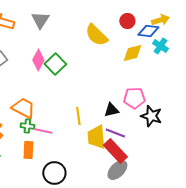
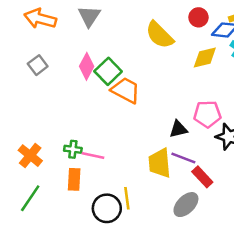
orange trapezoid: (23, 108) -> (126, 90), moved
yellow line: (78, 116) -> (127, 198), moved
red rectangle: (115, 151) -> (202, 177), moved, size x0.7

